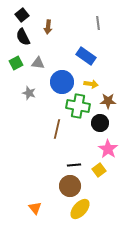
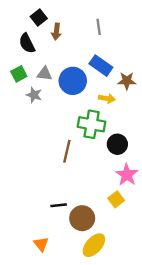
black square: (22, 15) -> (39, 17), moved
gray line: (98, 23) -> (99, 27), moved
blue circle: (62, 82) -> (73, 81), moved
gray star: (29, 93) -> (34, 95), moved
brown star: (108, 101) -> (127, 81), moved
black line: (74, 165) -> (59, 205), moved

